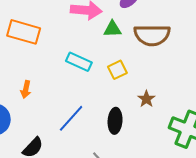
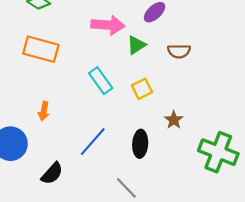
green triangle: (112, 29) -> (136, 45), turned -30
brown semicircle: (152, 35) -> (179, 51), size x0.6
cyan rectangle: (79, 62) -> (101, 81), turned 30

